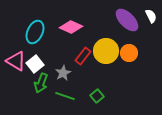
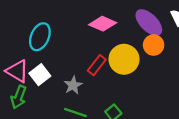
pink diamond: (71, 27) -> (103, 24), moved
orange circle: (129, 53) -> (154, 45), moved
green arrow: (41, 83) -> (19, 97), moved

